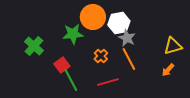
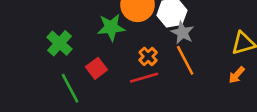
green line: (71, 80) -> (70, 88), moved
red line: (108, 82) -> (144, 78), moved

